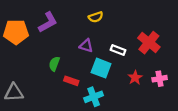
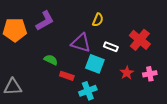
yellow semicircle: (96, 17) -> (98, 20), moved, turned -48
purple triangle: (86, 46) -> (81, 43), size x1.5
green semicircle: (54, 64) -> (51, 60), turned 96

